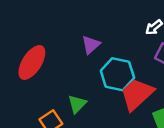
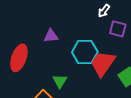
purple triangle: (91, 45) -> (51, 36), moved, turned 49

